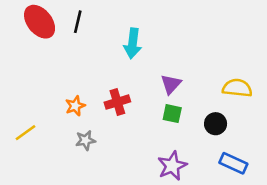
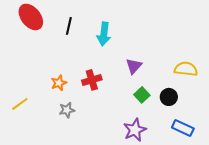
black line: (78, 22) -> (69, 26), moved
green square: (172, 114) -> (142, 95), moved, turned 35

